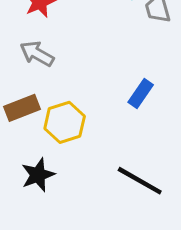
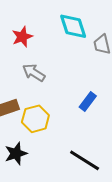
gray arrow: (37, 54) -> (34, 73), moved

